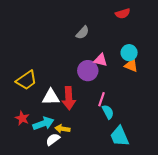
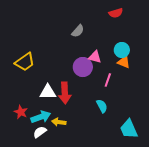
yellow trapezoid: (26, 80) -> (25, 62), moved
pink line: (102, 99) -> (108, 80), moved
cyan trapezoid: (120, 136) -> (129, 129), moved
white semicircle: (53, 139) -> (40, 132), moved

